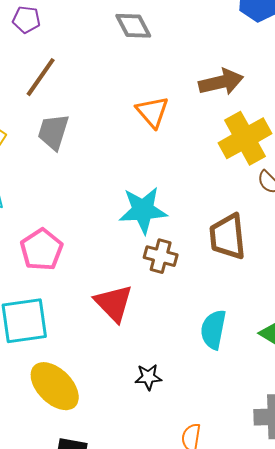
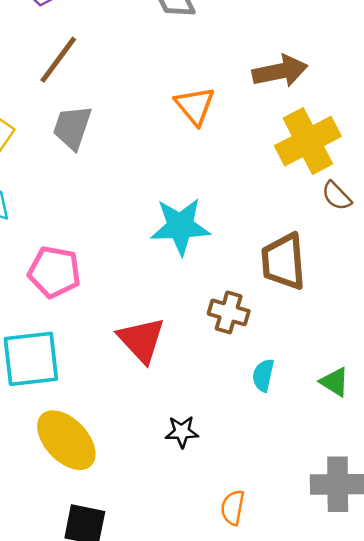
pink pentagon: (42, 250) -> (54, 272), turned -30
brown cross: (161, 256) -> (229, 312), moved
cyan semicircle: (213, 330) -> (263, 375), size x0.7

